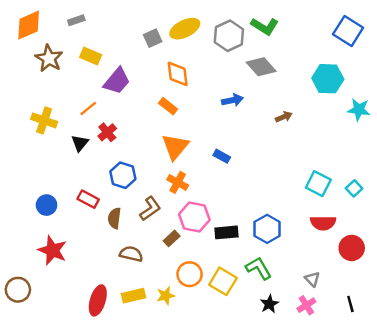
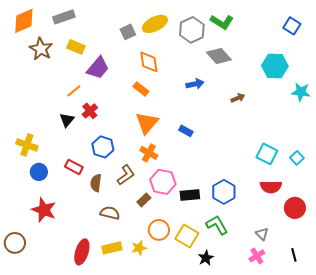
gray rectangle: (76, 20) -> (64, 17), size x1.5
blue square: (348, 31) -> (292, 26), size x0.7
yellow cross: (44, 120) -> (27, 145), moved
black star: (269, 304) -> (206, 258), moved

